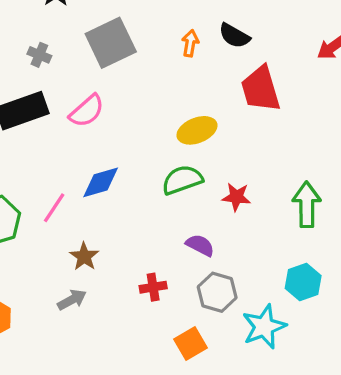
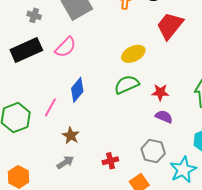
red trapezoid: (261, 89) -> (170, 26), turned 60
blue diamond: (101, 182) -> (77, 90), turned -30
purple semicircle: (200, 245) -> (164, 117), moved
red cross: (153, 287) -> (110, 161), moved

